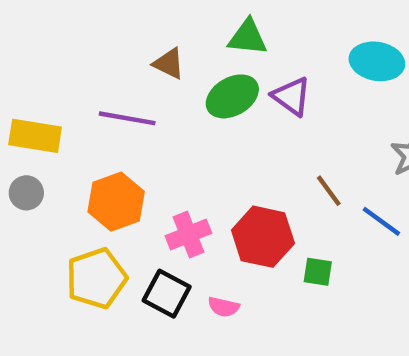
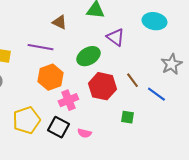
green ellipse: (232, 96) -> (88, 56), moved
orange hexagon: (116, 202) -> (50, 77), moved
red hexagon: (263, 237) -> (102, 86), moved

